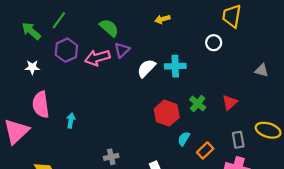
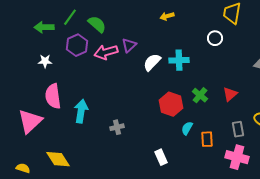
green semicircle: (109, 28) -> (97, 24), moved
green arrow: (31, 31) -> (44, 27), turned -42
cyan arrow: (71, 121) -> (81, 111), size x1.6
orange rectangle: (205, 150) -> (207, 139), turned -49
gray cross: (111, 157) -> (117, 127), moved

